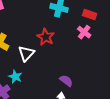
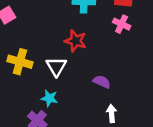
purple semicircle: (66, 81) -> (102, 82), moved

